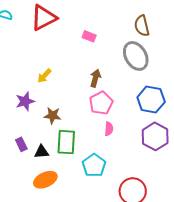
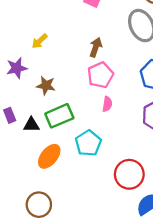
green rectangle: (66, 142) -> (59, 116), turned 60
orange ellipse: (45, 180) -> (49, 156), moved, turned -30

